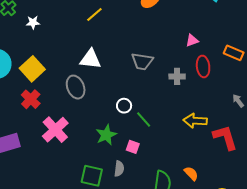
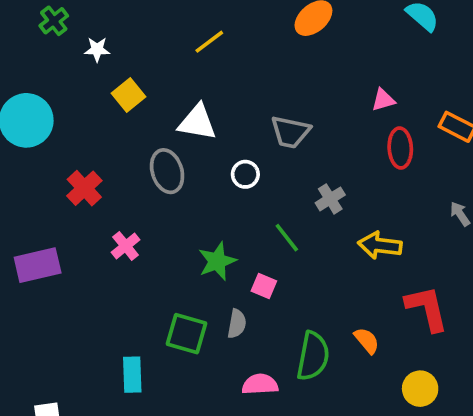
yellow square: (32, 69) -> (129, 95), moved, size x0.7
gray cross: (177, 76) -> (330, 199), moved, turned -35
white circle: (124, 106) -> (245, 174), moved
pink cross: (55, 130) -> (126, 246), size x0.6
red L-shape: (225, 137) -> (427, 308), moved

